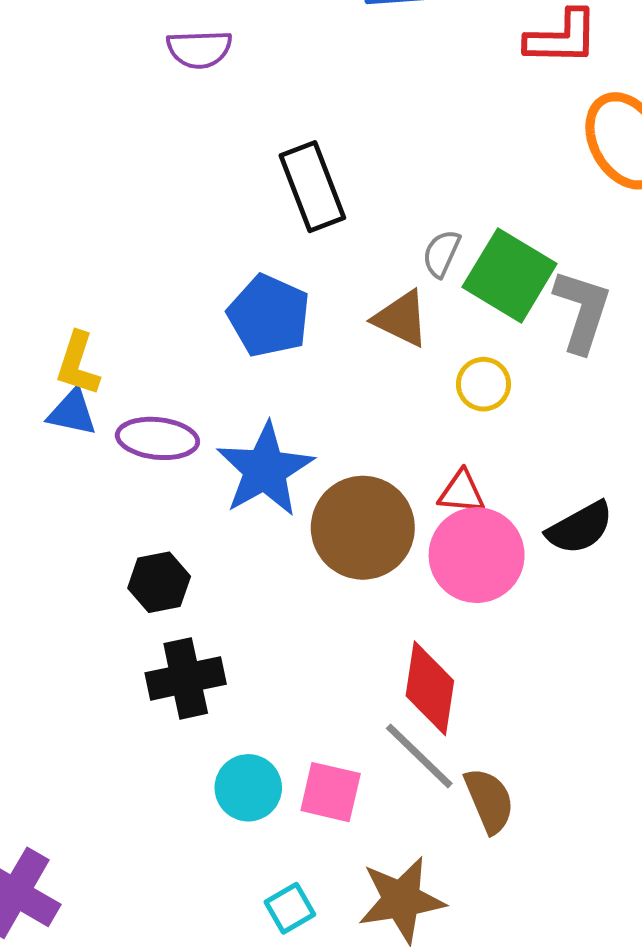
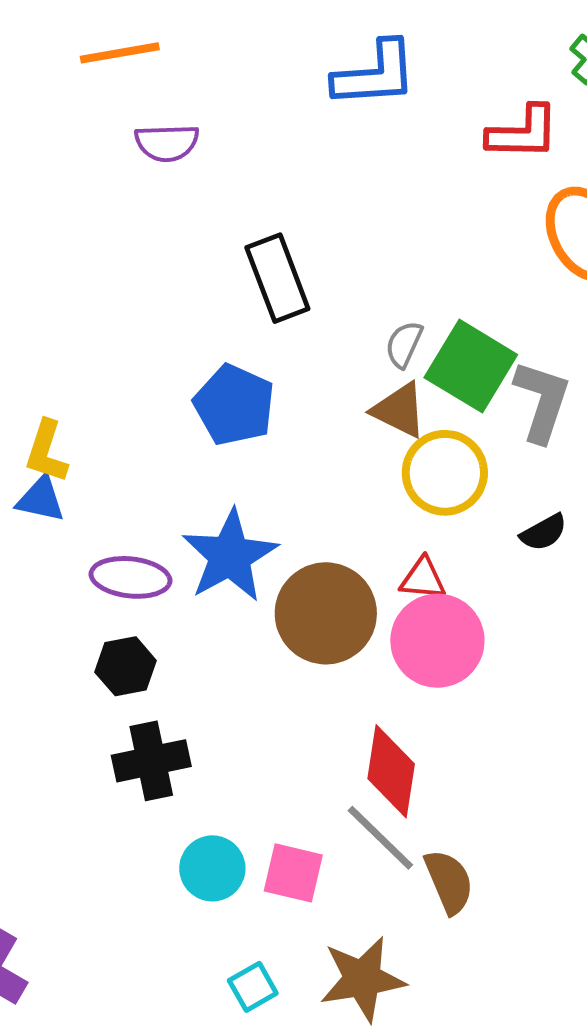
brown triangle: (401, 319) -> (399, 410), moved
yellow circle: (484, 384) -> (445, 473), size x1.6
purple ellipse: (157, 438) -> (130, 577), moved
black semicircle: (580, 528) -> (544, 532), moved, size x0.7

